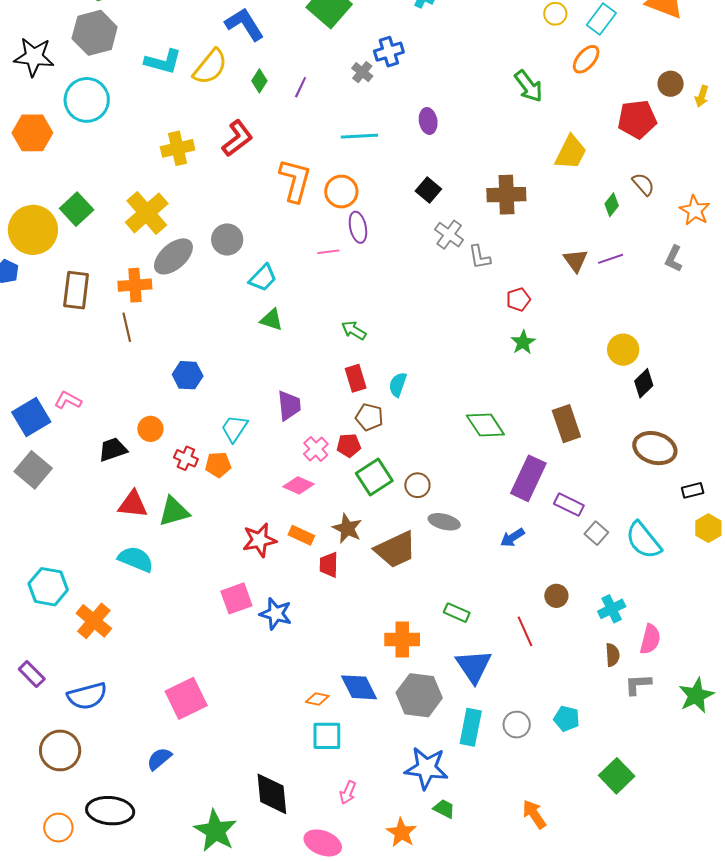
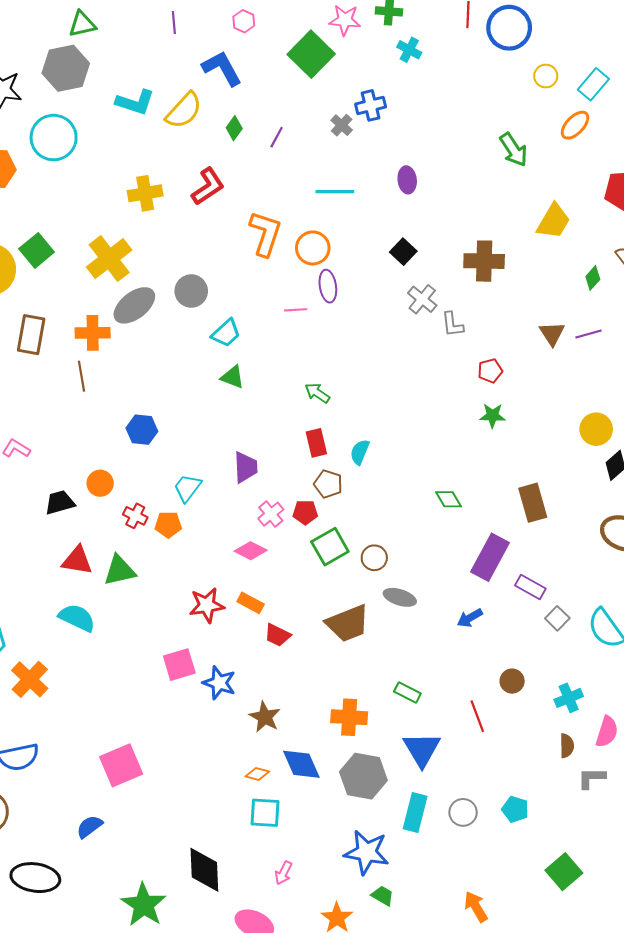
green star: (523, 342) -> (492, 416), turned 30
green diamond: (485, 425) -> (449, 499), size x0.7
brown star: (347, 528) -> (265, 717), moved
red trapezoid: (329, 565) -> (277, 635), turned -68

